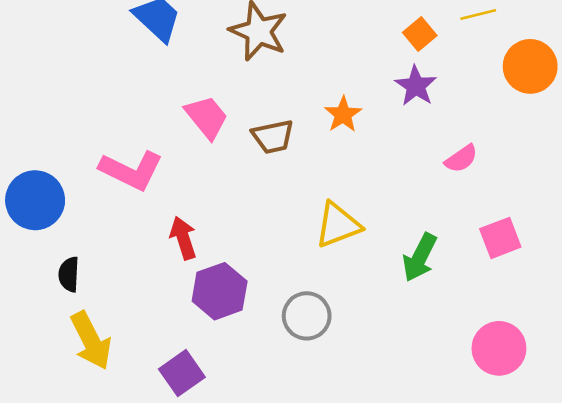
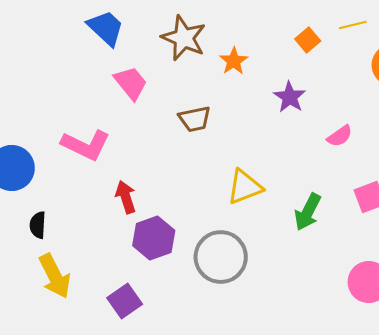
purple star: (416, 86) -> (290, 97), moved
orange star: (343, 114) -> (234, 61), moved
pink trapezoid: (207, 117) -> (131, 83), moved
gray circle: (307, 316) -> (221, 257), size x1.4

